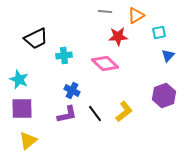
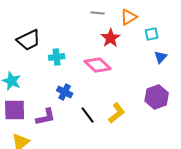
red star: (118, 36) -> (111, 38), turned -30
purple L-shape: (67, 114) -> (46, 117), moved

